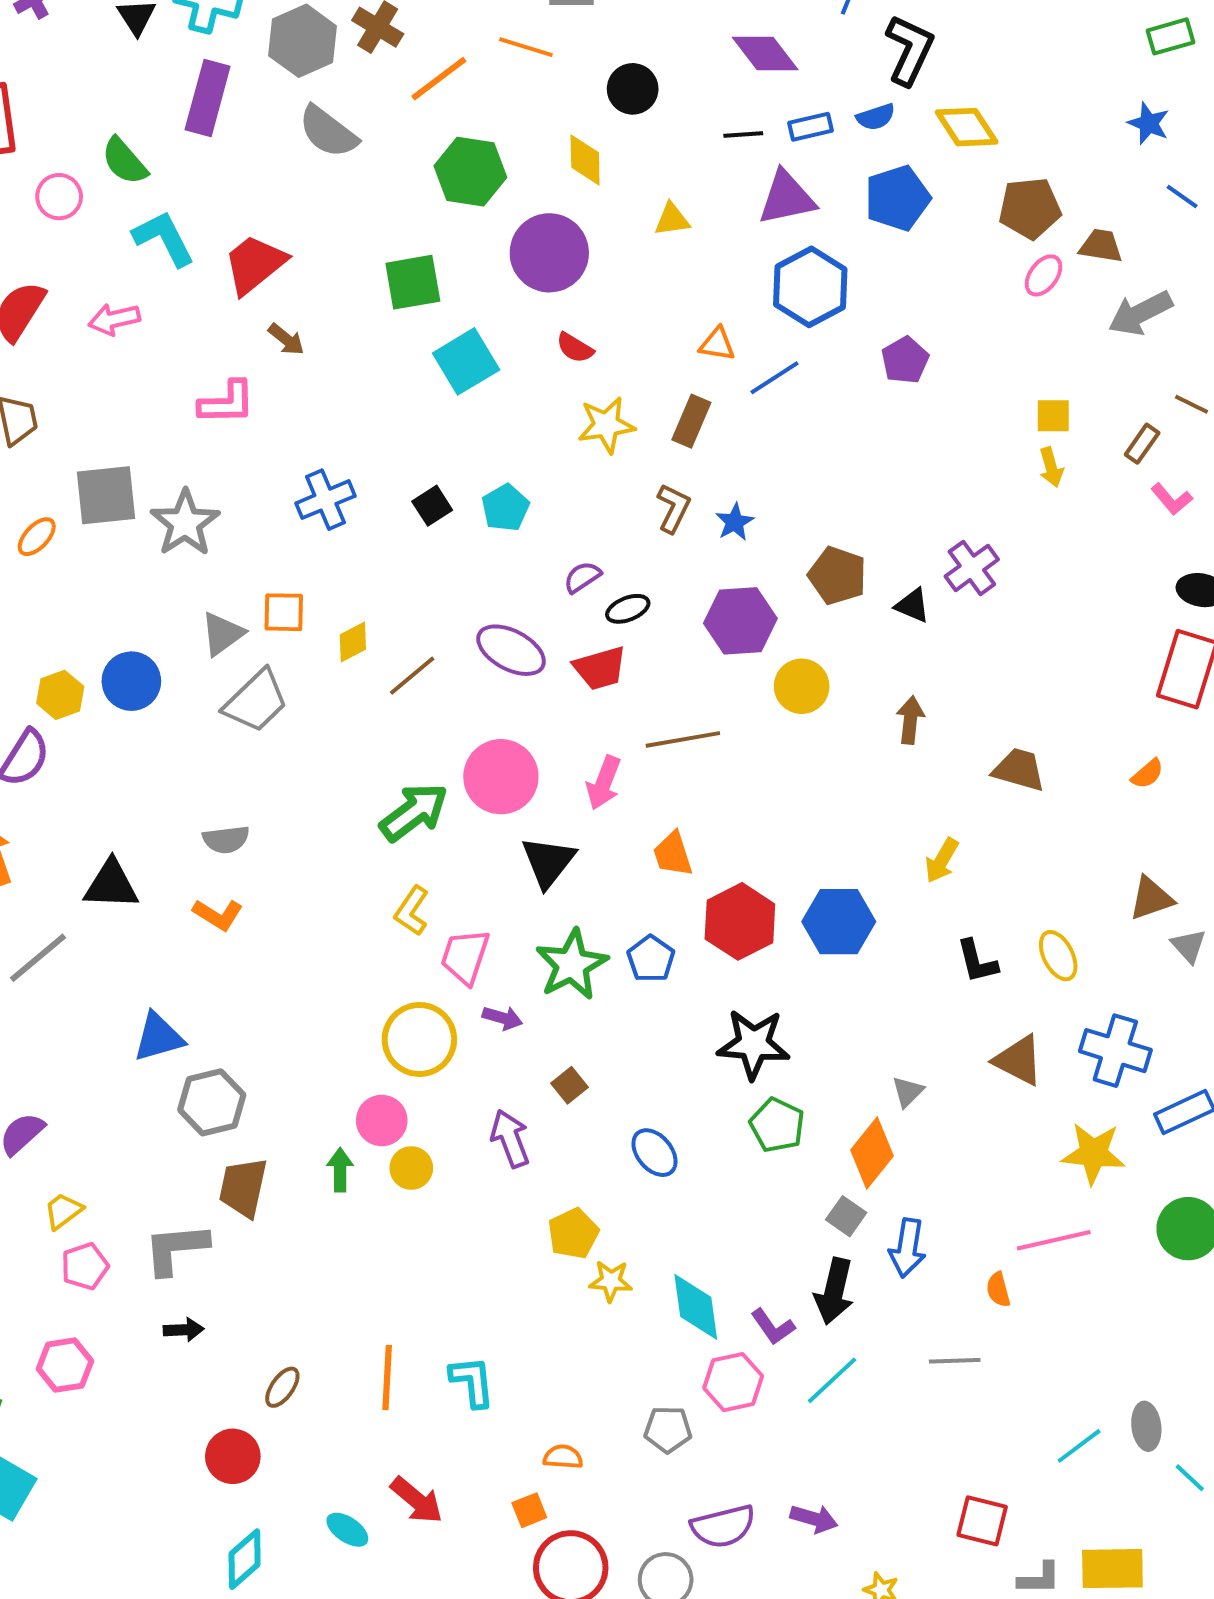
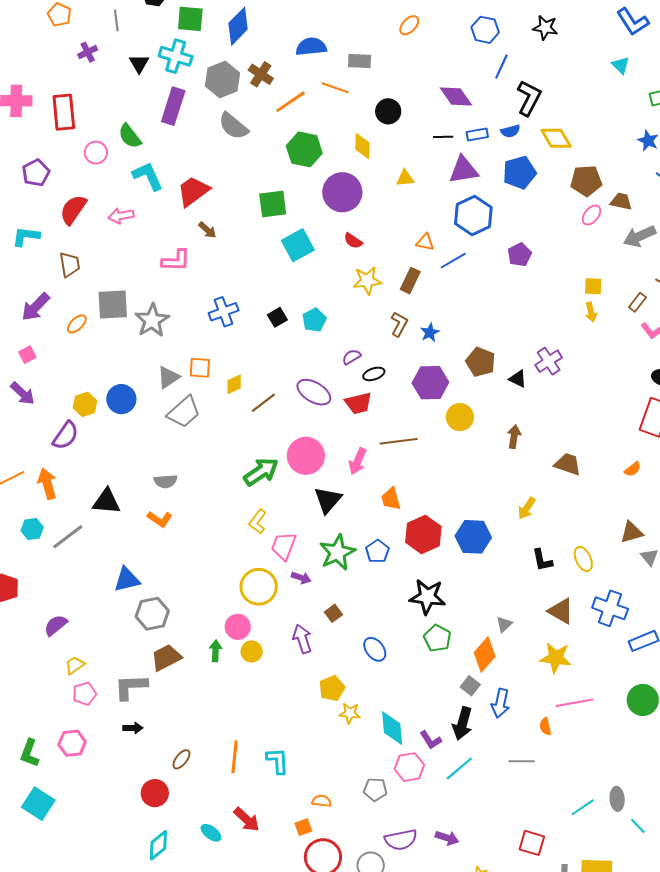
yellow star: (1093, 1153) -> (556, 658), moved
brown trapezoid: (243, 1187) -> (166, 657), turned 48

